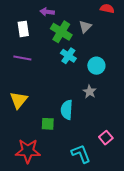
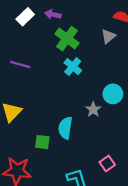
gray triangle: (85, 27) -> (108, 36), moved
white rectangle: (23, 29) -> (25, 17), moved, turned 49
cyan circle: (96, 66) -> (113, 94), moved

